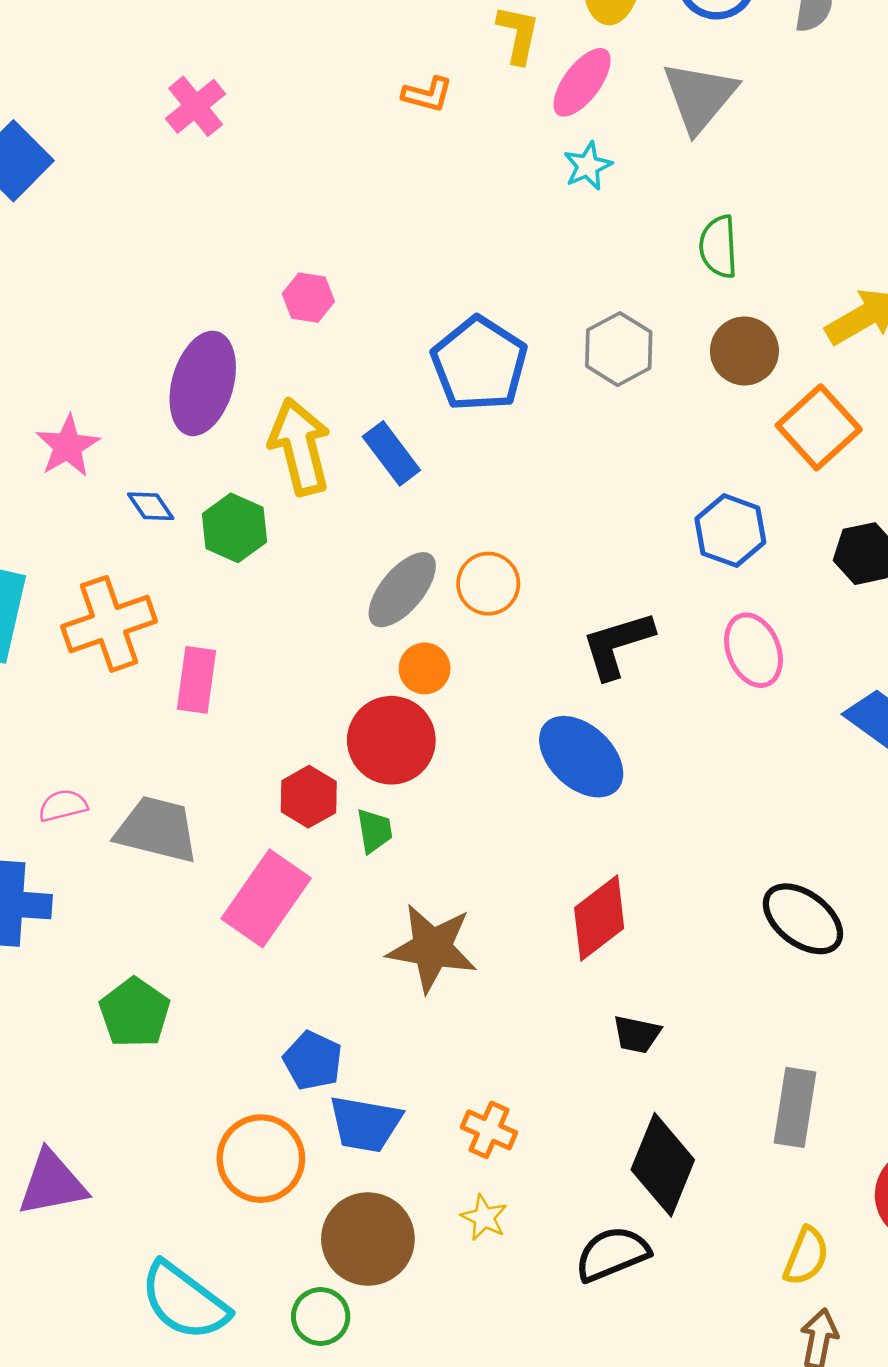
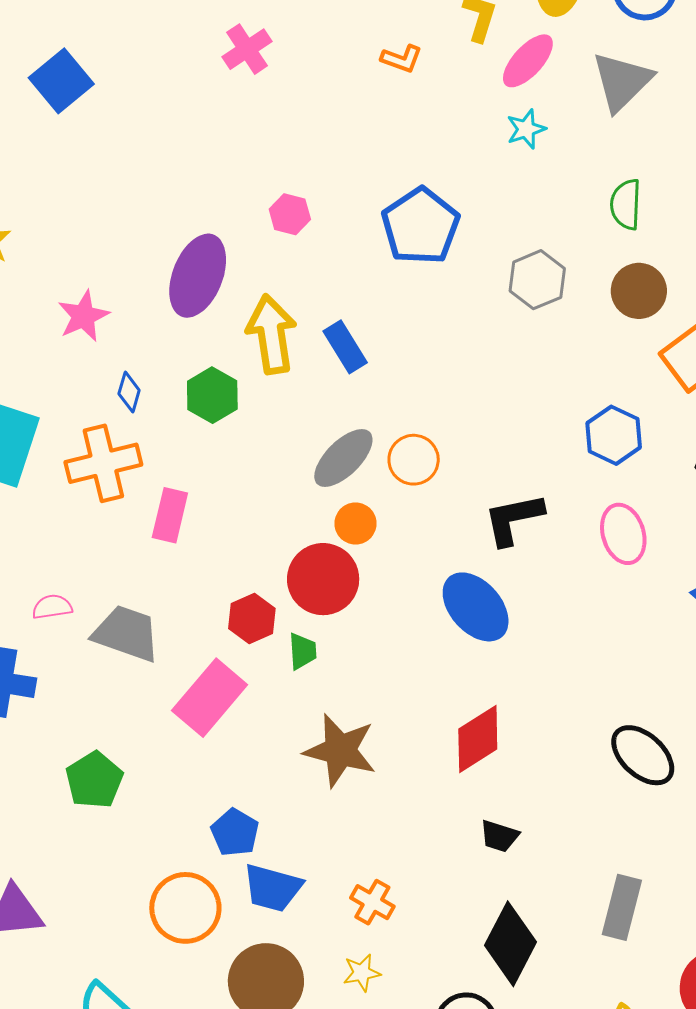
pink cross: (196, 106) -> (247, 49), moved
blue pentagon: (479, 364) -> (421, 226), moved
blue diamond: (151, 506) -> (129, 392), moved, turned 45
yellow star: (484, 1217) -> (362, 973), turned 30

